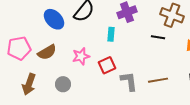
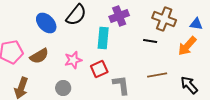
cyan rectangle: (111, 34) -> (103, 38), size x1.5
brown line: (158, 80) -> (157, 75), moved
gray circle: (63, 84) -> (63, 88), moved

